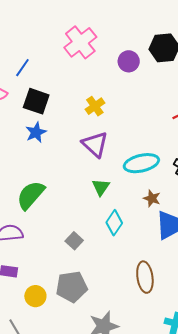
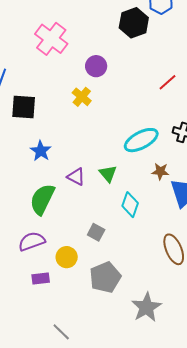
purple circle: (129, 61) -> (96, 66), moved
blue star: (36, 132) -> (41, 151), moved
purple triangle: (95, 144) -> (76, 177), moved, size x0.7
yellow circle: (35, 296) -> (67, 257), moved

